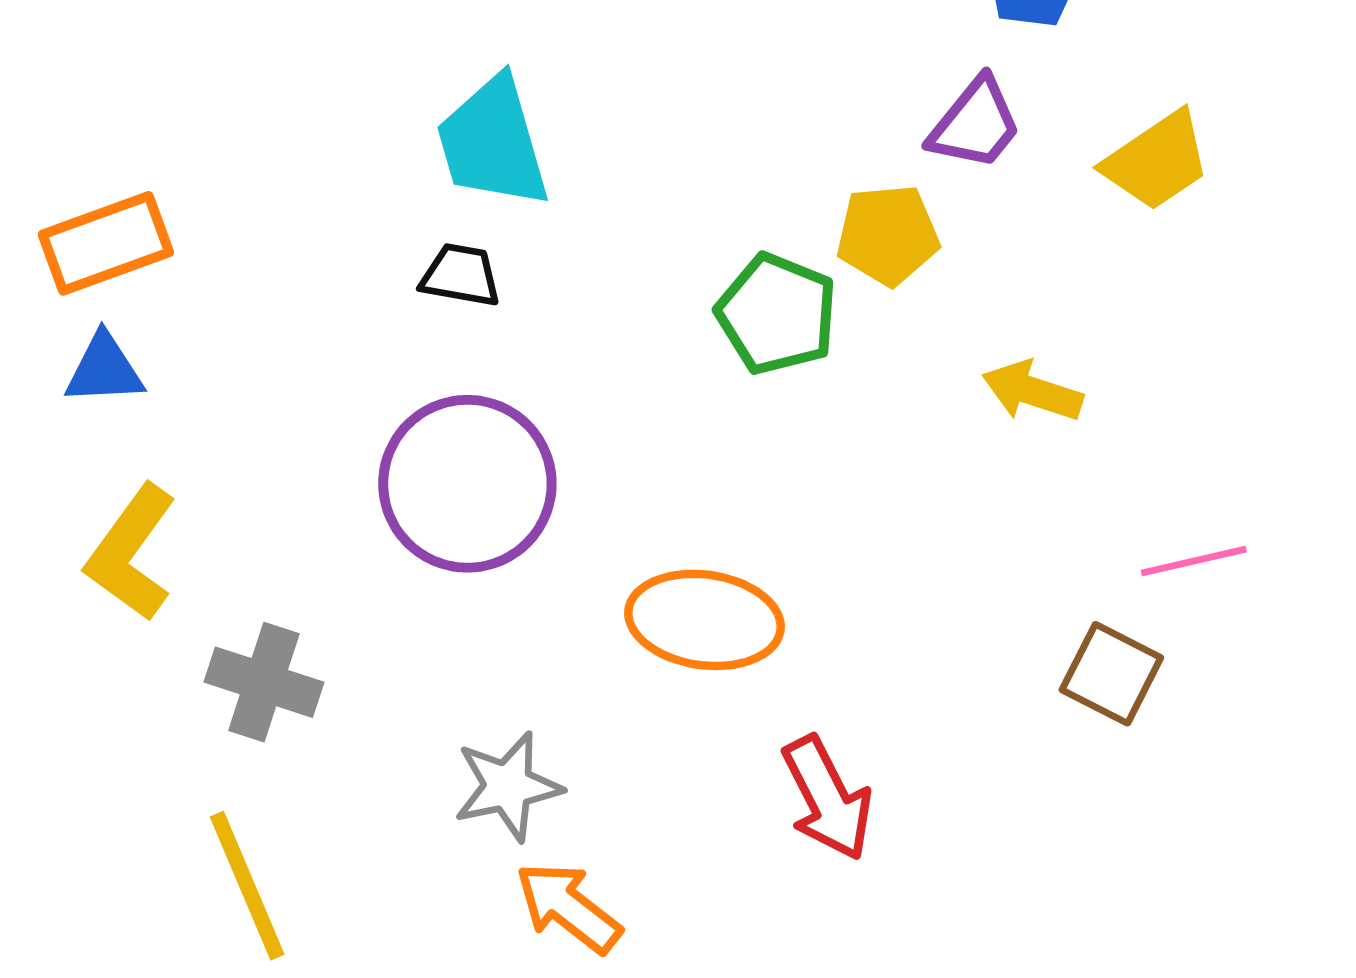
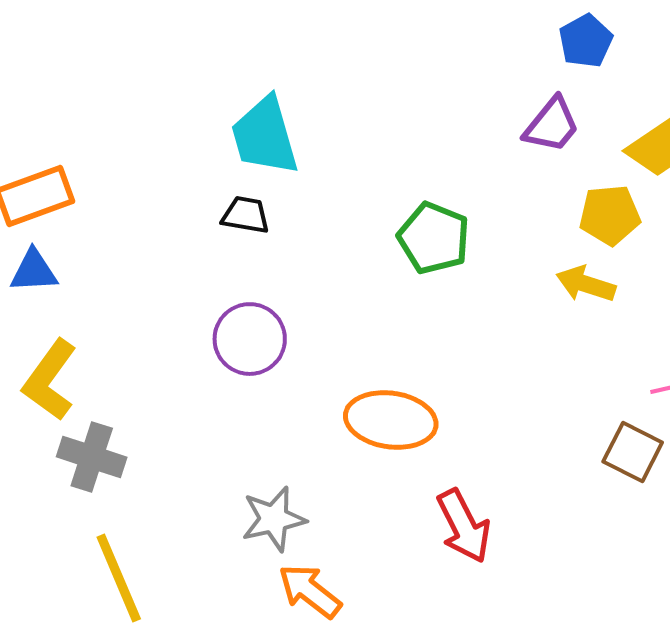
yellow pentagon: (888, 235) -> (610, 215), moved
purple circle: (467, 484) -> (250, 339), size x0.7
gray cross: (264, 682) -> (92, 457), moved

